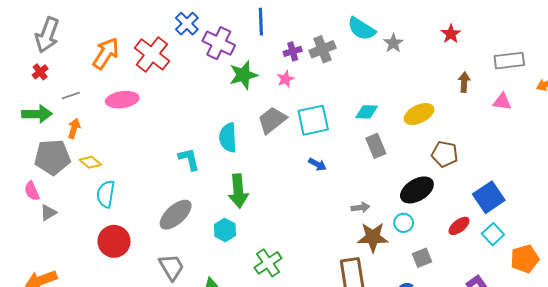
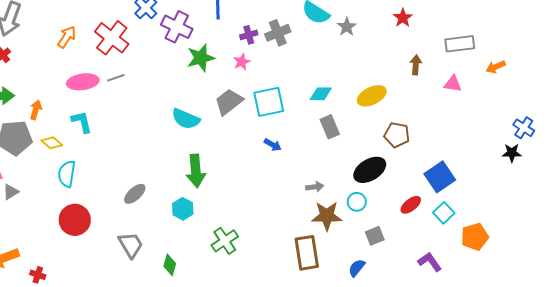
orange arrow: (106, 53) -> (67, 37), size x0.7
gray line: (71, 96) -> (116, 78), moved
cyan semicircle: (228, 138) -> (186, 119), turned -64
cyan L-shape: (189, 159) -> (82, 122), moved
gray ellipse: (176, 215) -> (135, 194), size x0.7

